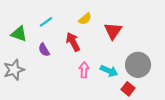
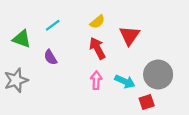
red arrow: (73, 42) -> (97, 48), moved
red square: (128, 89) -> (147, 102), turned 32

